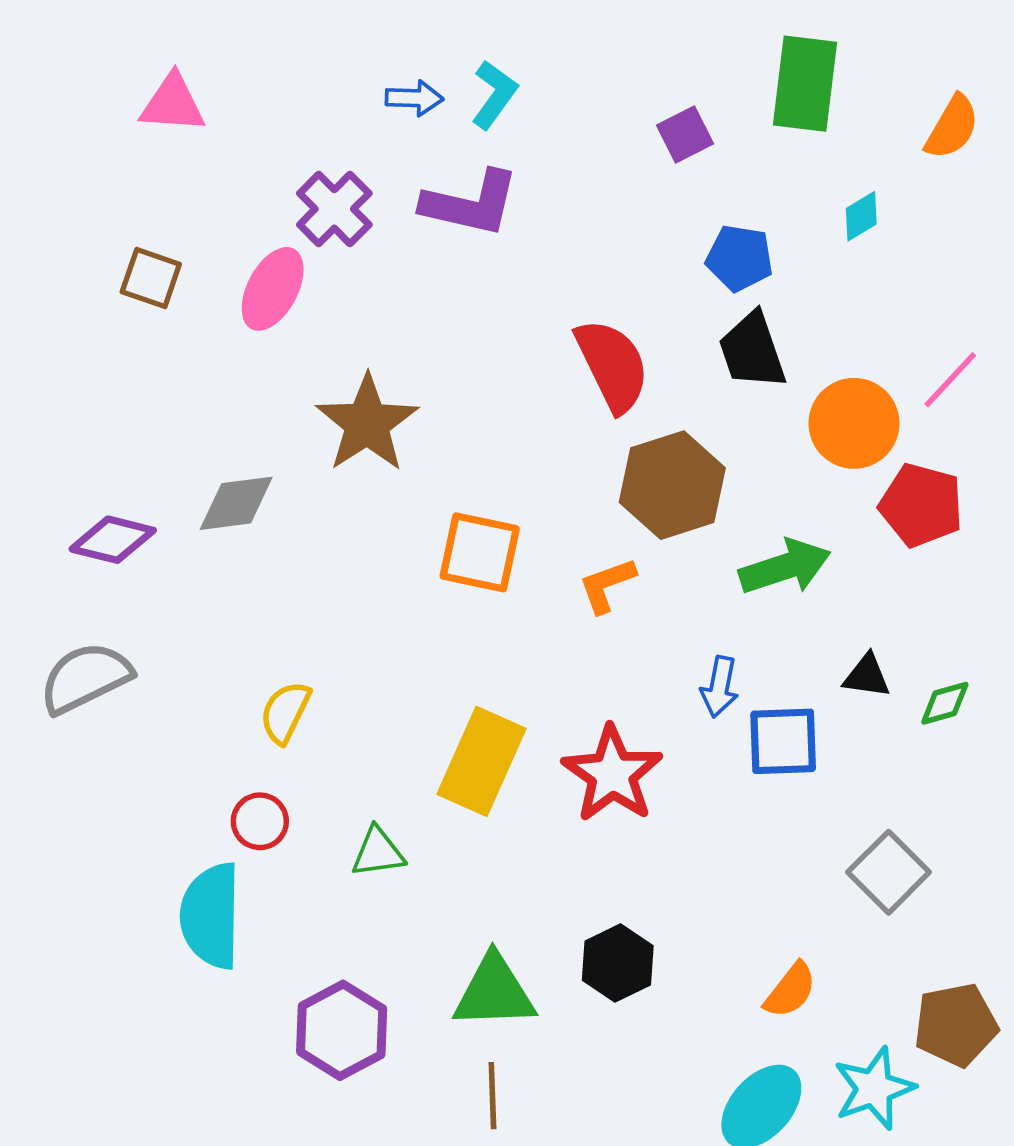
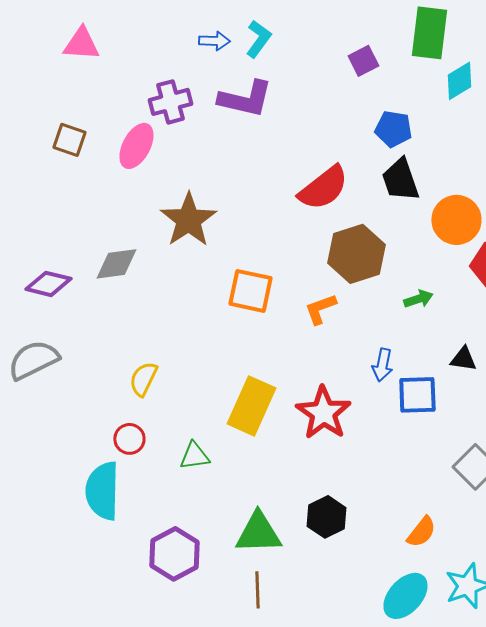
purple cross: (334, 209) -> (170, 102), turned 30
cyan diamond: (861, 216) -> (459, 81), moved, size x1.4
red semicircle: (612, 365) -> (323, 188), turned 78
green arrow: (785, 567) -> (418, 299), size x0.6

